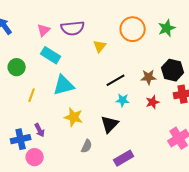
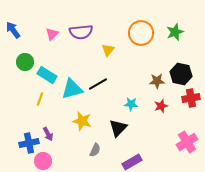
cyan rectangle: (51, 55) -> (47, 75), moved
green circle: (17, 67) -> (25, 62), moved
black line: (116, 80) -> (98, 84), moved

